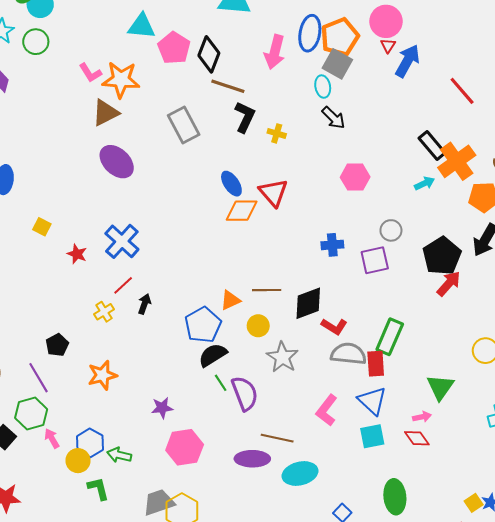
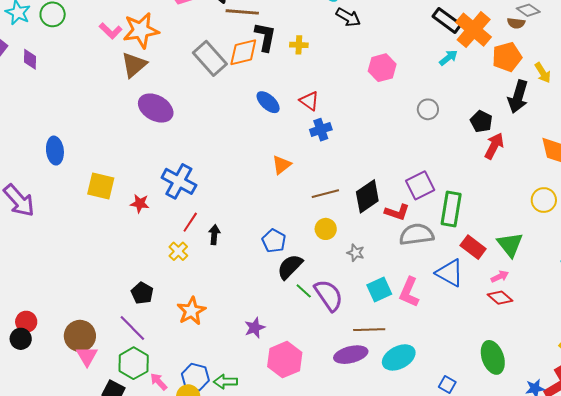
red triangle: (273, 193) -> (309, 101), size x0.7
orange diamond: (242, 211) -> (243, 52), moved
yellow square: (42, 227) -> (101, 186), size x1.6
blue cross: (332, 245) -> (321, 130), moved
black pentagon: (442, 256) -> (481, 121), size x0.6
purple square: (375, 260) -> (420, 185), moved
orange triangle: (230, 300) -> (282, 165), moved
blue pentagon: (203, 325) -> (274, 241), size x0.7
gray star: (282, 357) -> (356, 253), size x0.6
red rectangle: (376, 364) -> (473, 247), moved, turned -35
cyan square: (372, 436) -> (379, 290), moved

